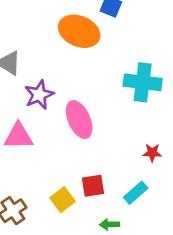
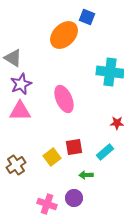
orange ellipse: (79, 31) -> (64, 35), turned -68
purple star: (39, 95) -> (21, 84), moved

